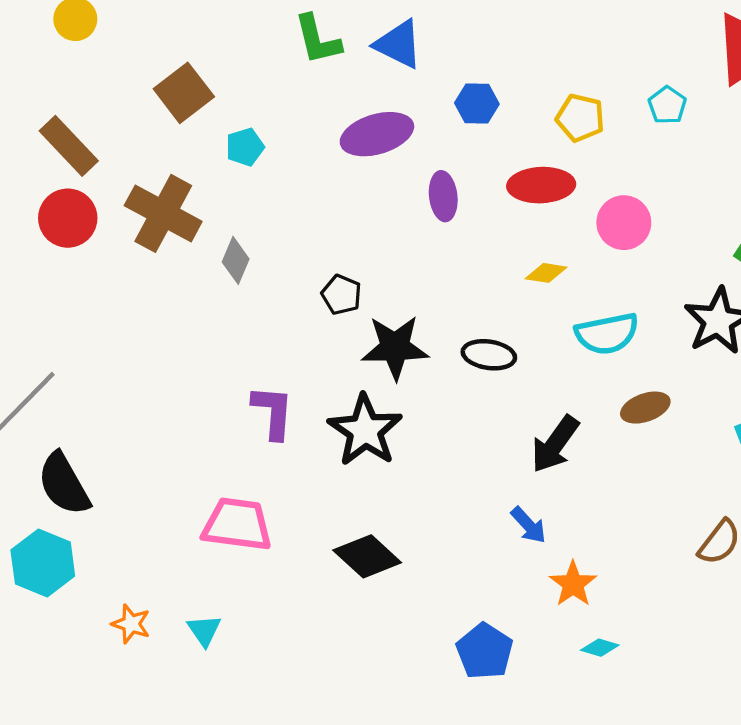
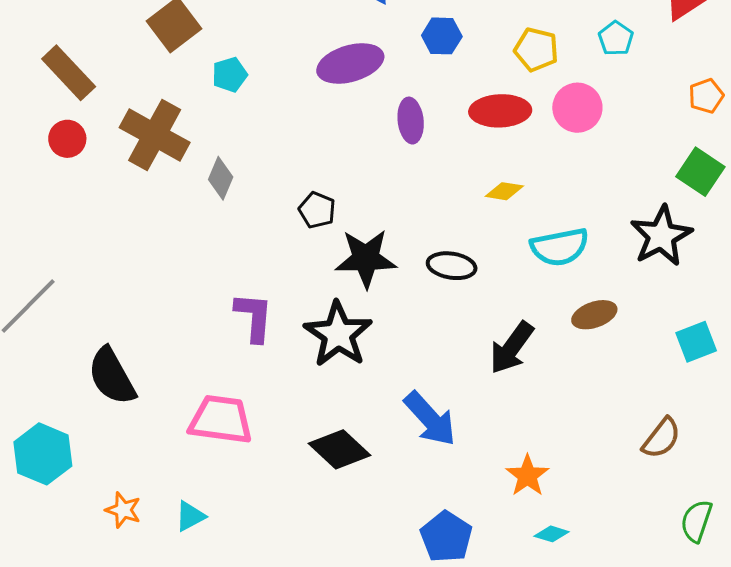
red circle: (68, 218) -> (67, 139), size x0.7
pink circle: (624, 223) -> (577, 108), moved
black semicircle: (64, 484) -> (112, 376), moved
blue arrow: (528, 525) -> (430, 419), moved, size x1.6
cyan triangle: (204, 630) -> (190, 516), turned 36

